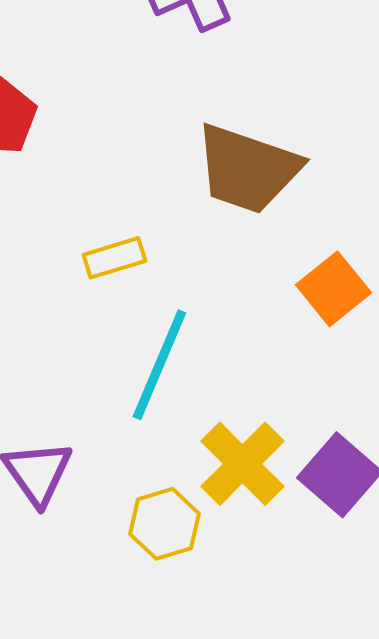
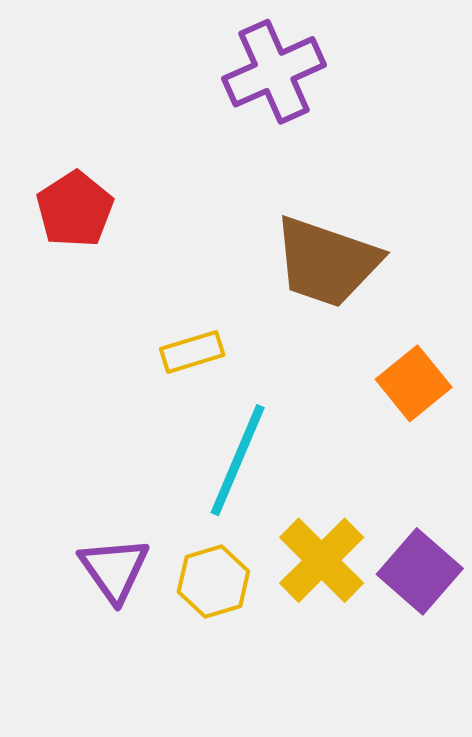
yellow hexagon: (164, 524) -> (213, 582), moved

